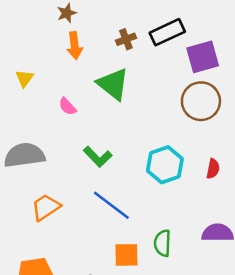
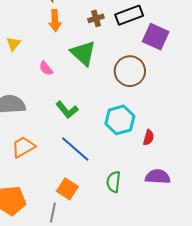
purple square: (203, 57) -> (156, 37), turned 36
brown circle: (201, 101) -> (130, 71), moved
red semicircle: (213, 169) -> (148, 138), moved
orange square: (126, 255) -> (67, 189), moved, turned 30

